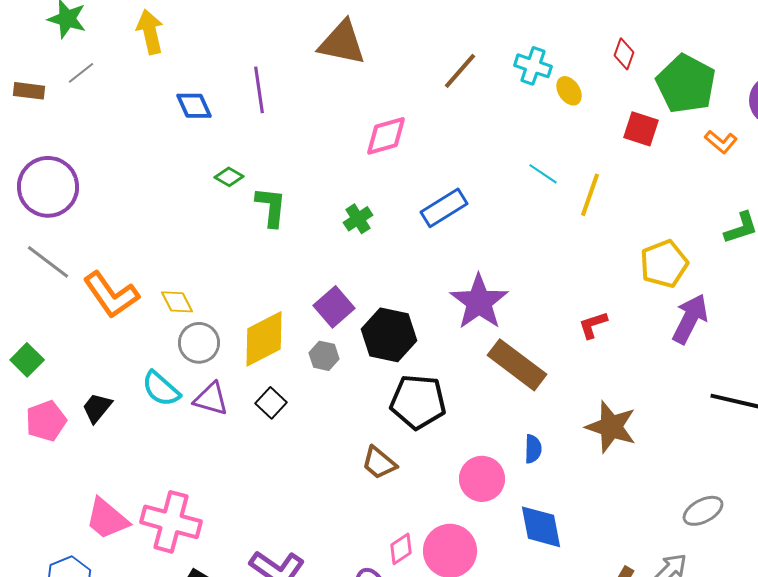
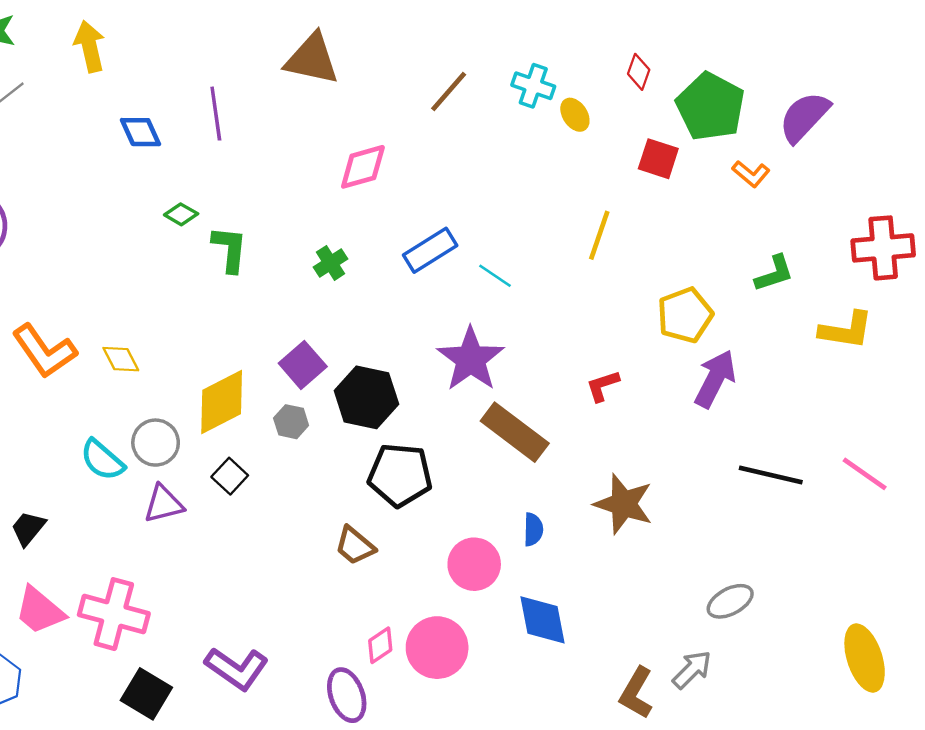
cyan line: (543, 174) -> (495, 276), moved
gray circle: (199, 343) -> (156, 443), moved
purple triangle: (211, 399) -> (164, 504), moved, turned -30
black trapezoid: (97, 408) -> (28, 528), moved

